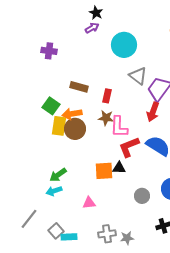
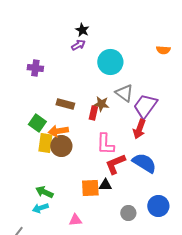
brown star: (106, 118) -> (101, 104), moved
green arrow: (58, 175) -> (44, 192), turned 60

